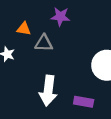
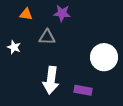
orange triangle: (24, 29) -> (26, 14), moved

